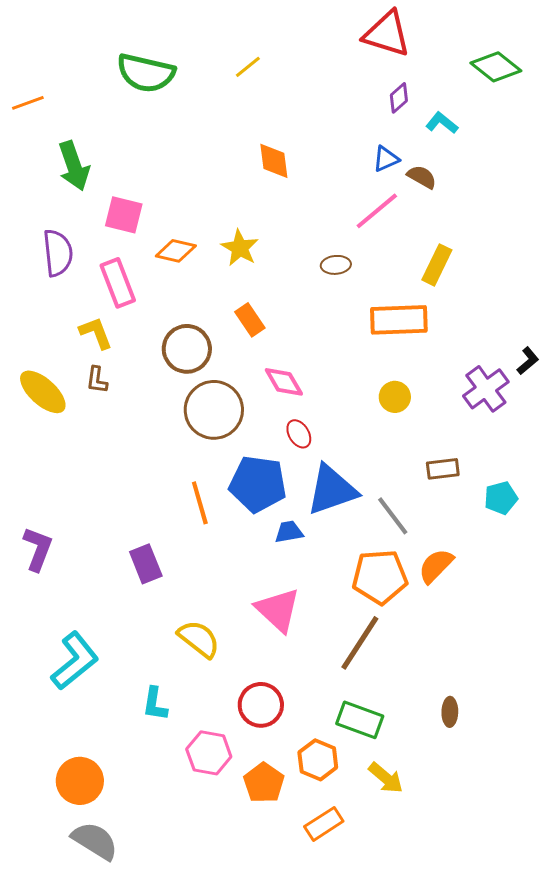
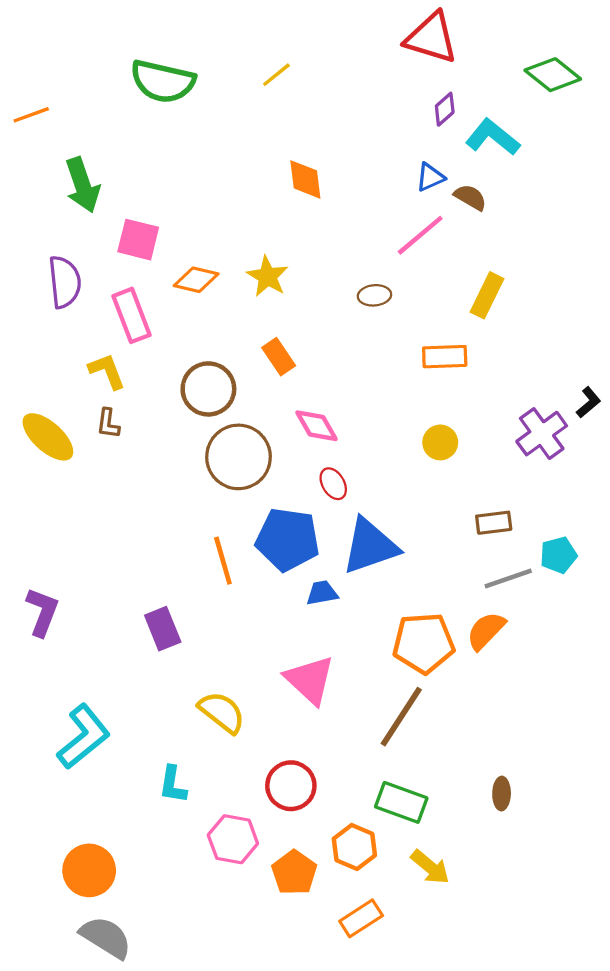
cyan L-shape: (442, 123) -> (493, 137), size x1.5
orange rectangle: (399, 320) -> (445, 357), size x0.7
gray line: (393, 516) -> (508, 578), moved, turned -72

